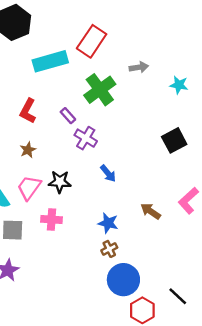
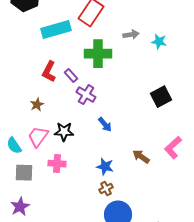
cyan star: (179, 85) -> (159, 42), moved
green cross: (100, 90) -> (98, 54), turned 36
red L-shape: (28, 111) -> (49, 72), moved

